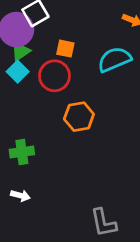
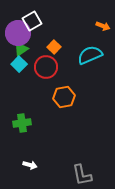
orange square: (65, 49) -> (54, 47), turned 32
white arrow: (20, 196) -> (30, 165), moved

